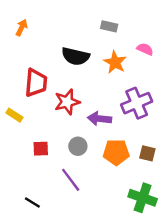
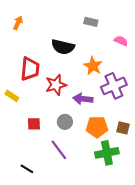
orange star: (115, 62) -> (93, 66), moved
green cross: (143, 198) -> (107, 153), moved, turned -30

